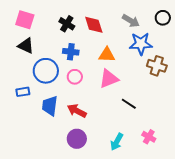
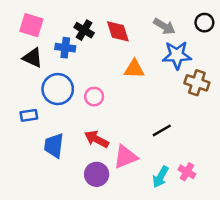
blue cross: (71, 52) -> (65, 48), moved
pink triangle: (109, 79) -> (125, 157), moved
black line: (129, 104) -> (162, 130), turned -63
blue trapezoid: (50, 106) -> (54, 145), moved
cyan arrow: (117, 142) -> (161, 177), moved

